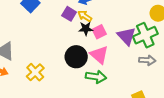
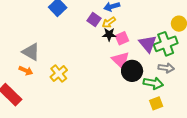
yellow arrow: (85, 16) -> (109, 22), turned -72
black circle: (76, 57) -> (132, 71), moved
green arrow: (96, 77) -> (153, 83), moved

